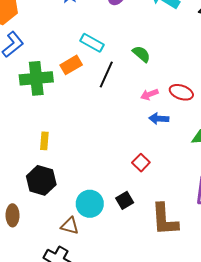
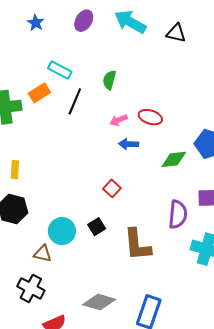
green semicircle: (141, 54) -> (109, 80), turned -114

